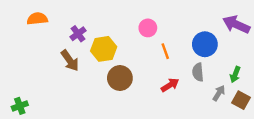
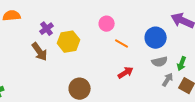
orange line: (165, 51) -> (122, 44), turned -40
gray semicircle: (198, 72) -> (160, 62), moved, turned -98
brown circle: (120, 78) -> (80, 89), moved

